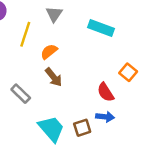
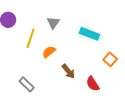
orange square: (128, 72) -> (110, 59), moved
brown arrow: (54, 77) -> (68, 71), moved

